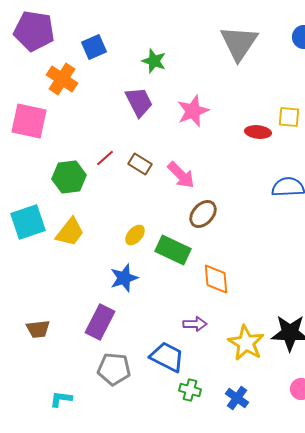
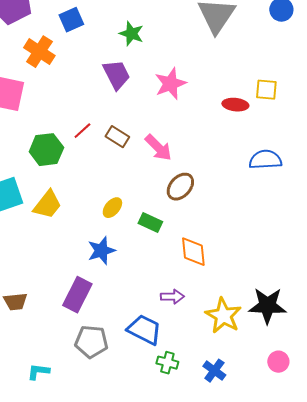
green rectangle: (173, 250) -> (150, 223), size x0.7

